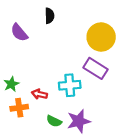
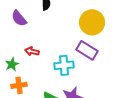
red arrow: (39, 94) -> (32, 51), moved

